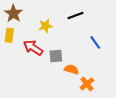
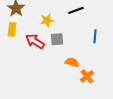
blue line: (95, 42) -> (95, 36), turned 40
gray square: (56, 56) -> (57, 39), moved

